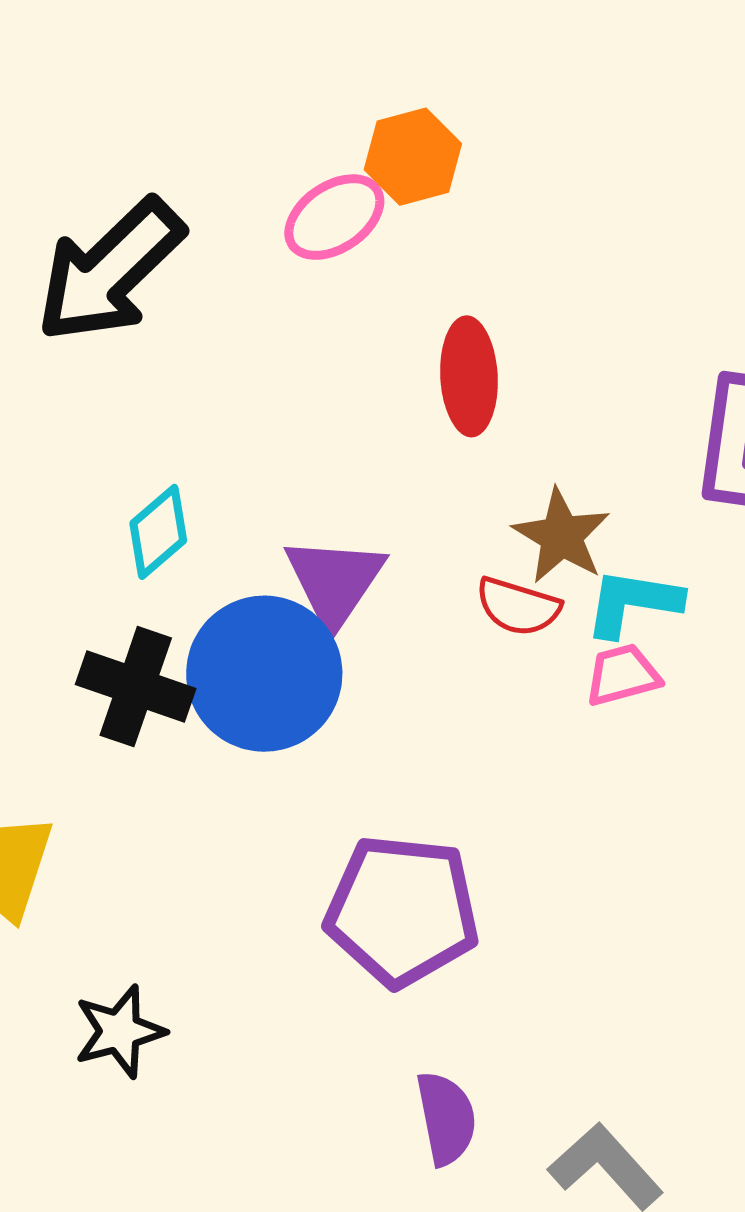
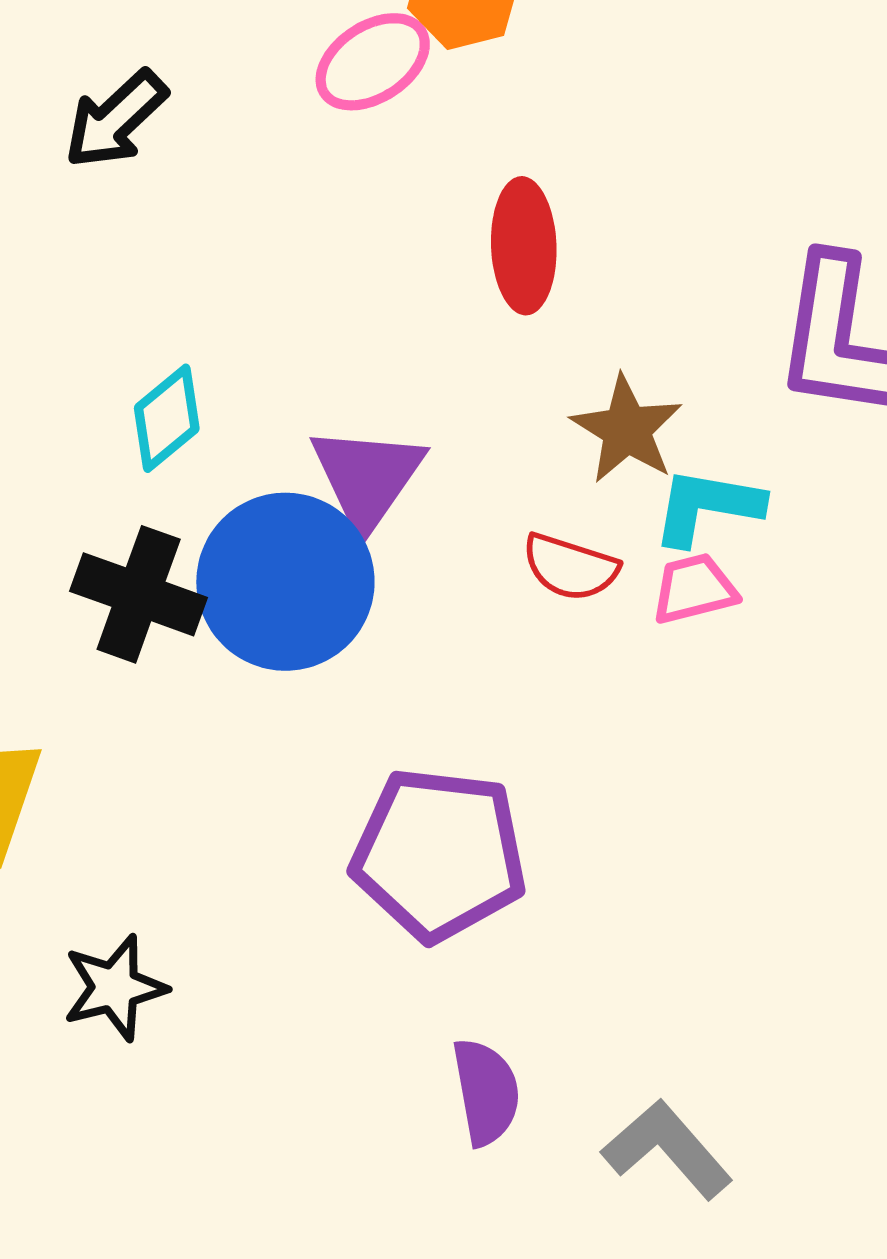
black arrow: (110, 271) -> (116, 119), size x0.6
red semicircle: (518, 607) -> (570, 567), moved

